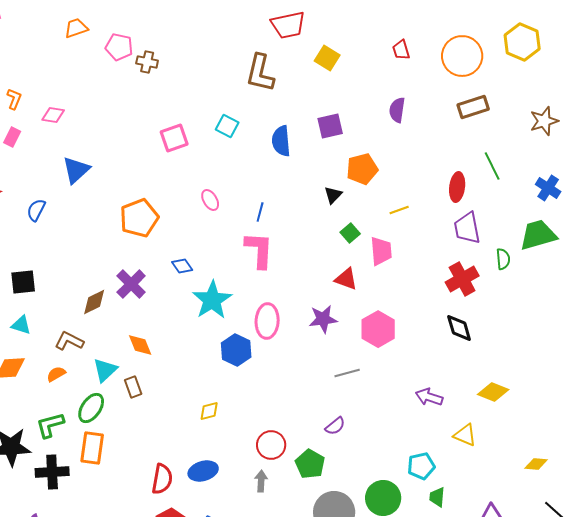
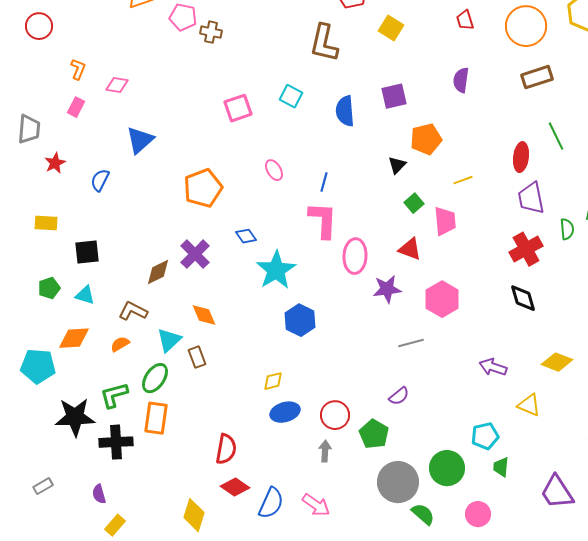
pink ellipse: (267, 321) -> (355, 256), moved
blue ellipse: (203, 471) -> (285, 412), moved

